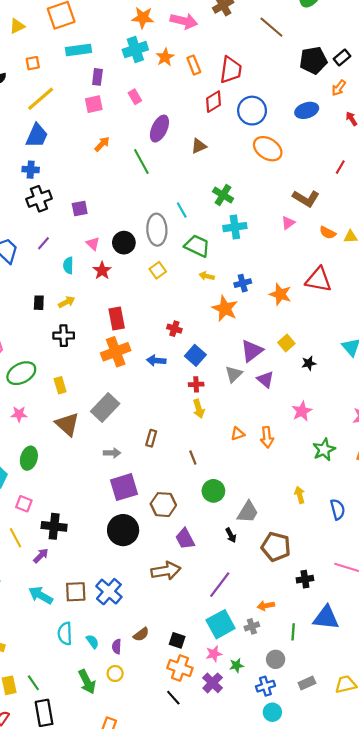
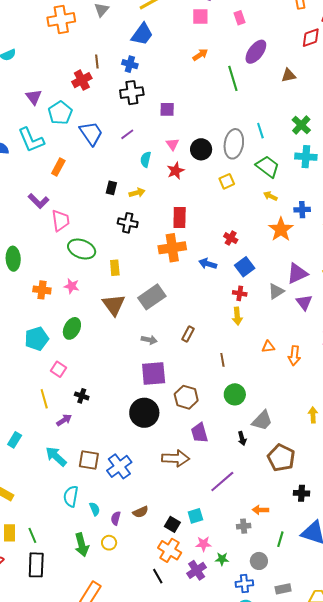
green ellipse: (21, 373) -> (82, 249), turned 36
black cross: (54, 526) -> (82, 396), size x0.6
cyan square: (221, 624) -> (195, 516), moved, size x0.6

